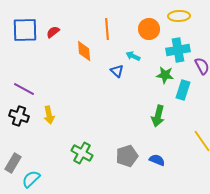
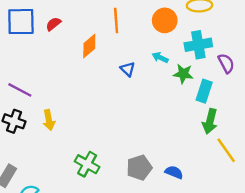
orange diamond: (84, 51) -> (89, 46), turned 55
cyan arrow: (133, 56) -> (160, 58), moved
green arrow: (158, 116) -> (210, 121), moved

